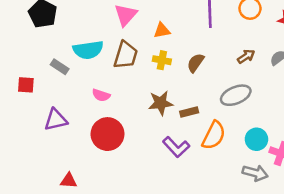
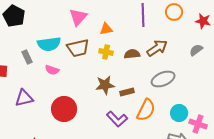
brown trapezoid: (126, 55) -> (78, 48), turned 60
brown arrow: (246, 56) -> (157, 48), moved, size x1.5
brown semicircle: (196, 63) -> (132, 54), turned 49
gray rectangle: (60, 67) -> (27, 57), turned 32
pink semicircle: (101, 95) -> (52, 70), moved

